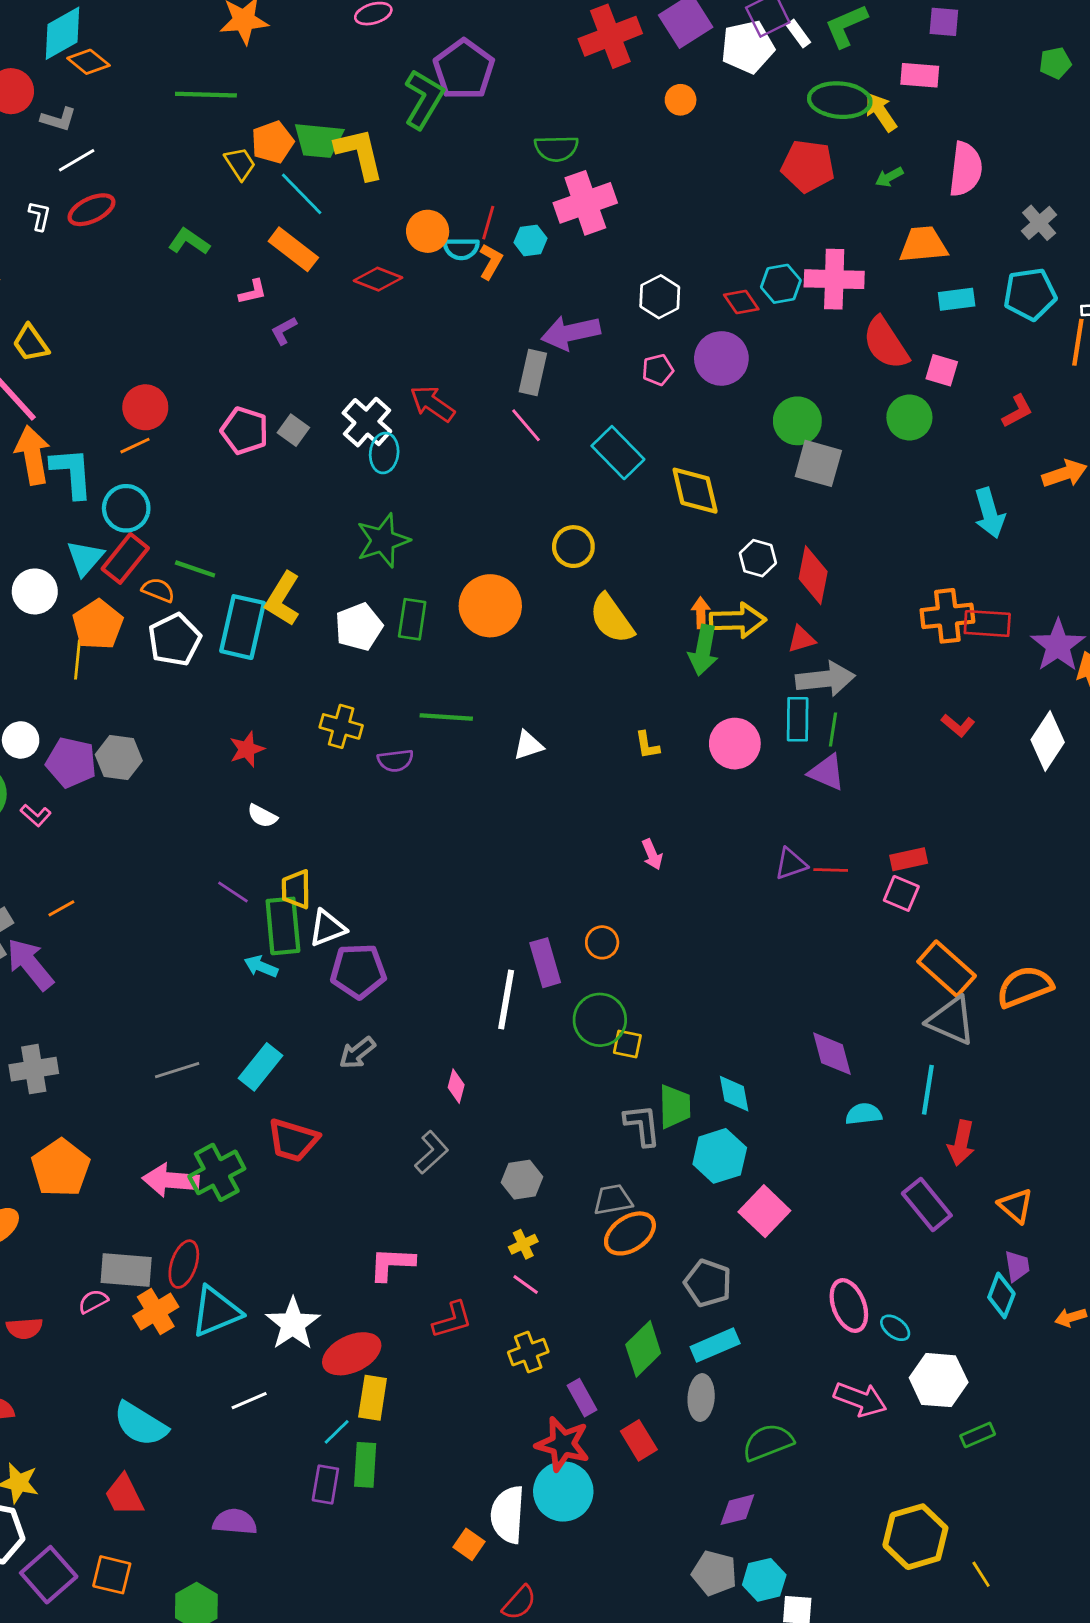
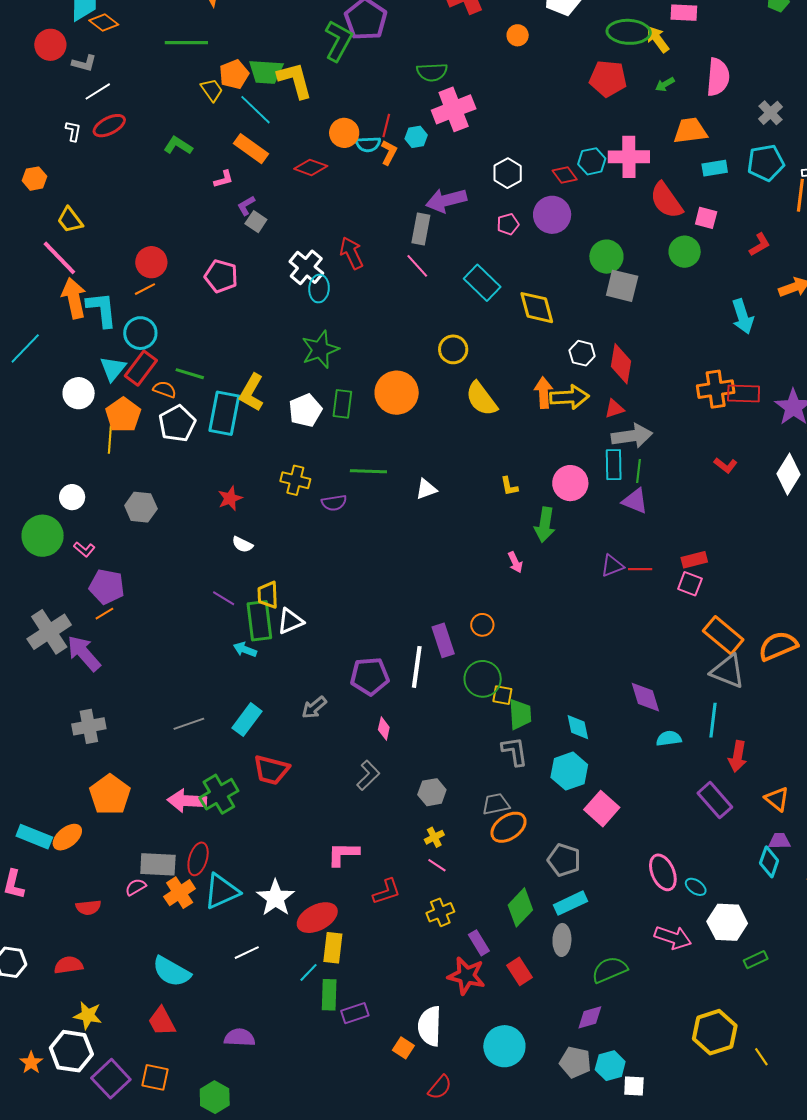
red arrow: (432, 404) -> (352, 253), turned 32
gray square: (293, 430) -> (256, 222), moved
orange arrow: (701, 613) -> (544, 393), size x1.4
green arrow: (703, 650) -> (545, 525), moved
purple pentagon: (71, 762) -> (107, 587), moved
purple pentagon: (358, 971) -> (370, 676), moved
green trapezoid: (675, 1106) -> (520, 714), moved
purple trapezoid: (1017, 1266) -> (779, 841), turned -80
purple rectangle: (325, 1485) -> (355, 1013), moved, turned 64
cyan circle: (563, 1491) -> (504, 1046), moved

